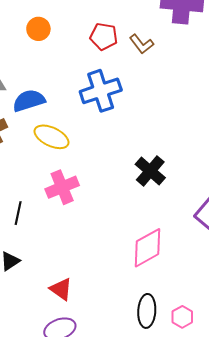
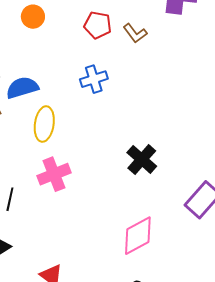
blue cross: (101, 91) -> (94, 79), size x0.7
yellow ellipse: (52, 137) -> (44, 124), turned 72

